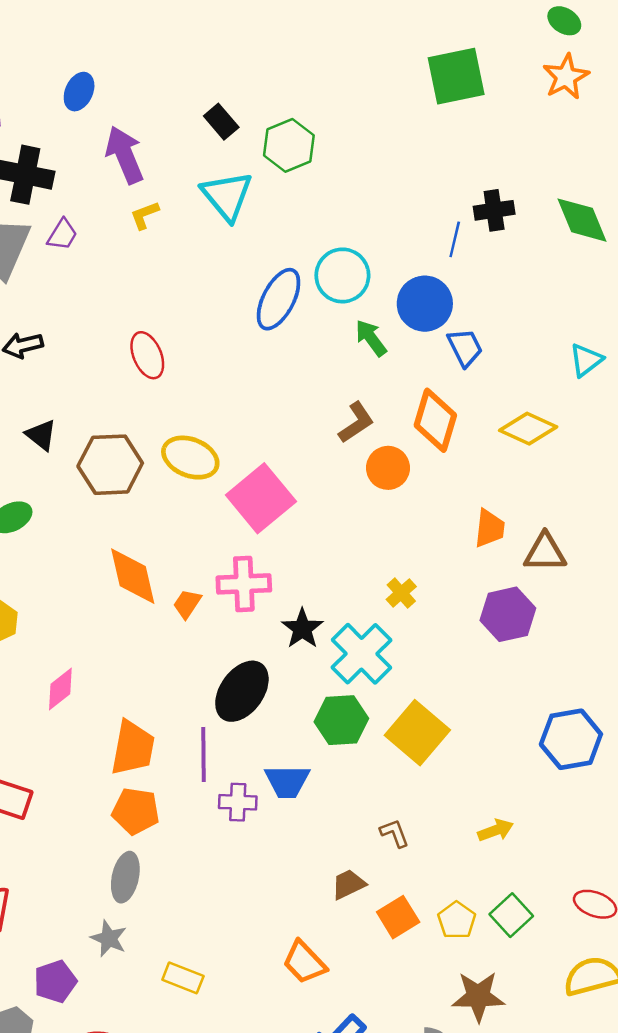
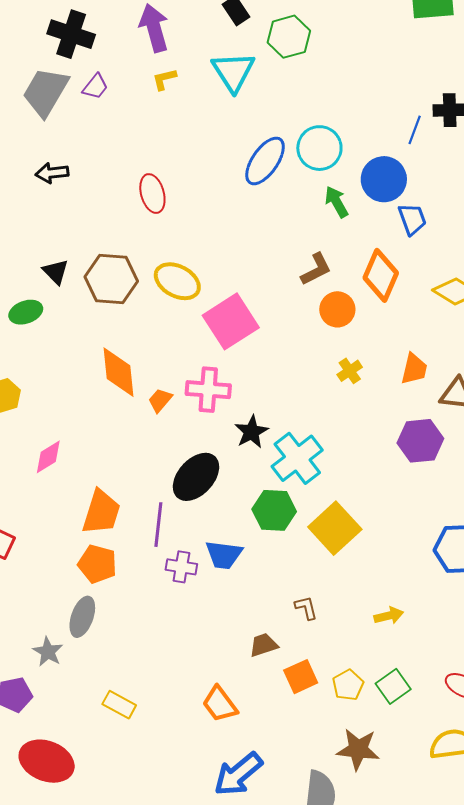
black triangle: (41, 435) -> (56, 272), moved
yellow cross: (401, 593) -> (350, 371), moved
gray star: (109, 939) -> (48, 652), moved

